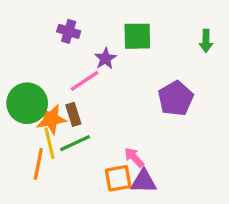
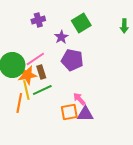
purple cross: (69, 31) -> (38, 20), turned -32
green square: (137, 36) -> (81, 23), turned -30
pink line: (85, 81) -> (35, 59), moved
purple pentagon: (176, 98) -> (72, 60), moved, turned -30

